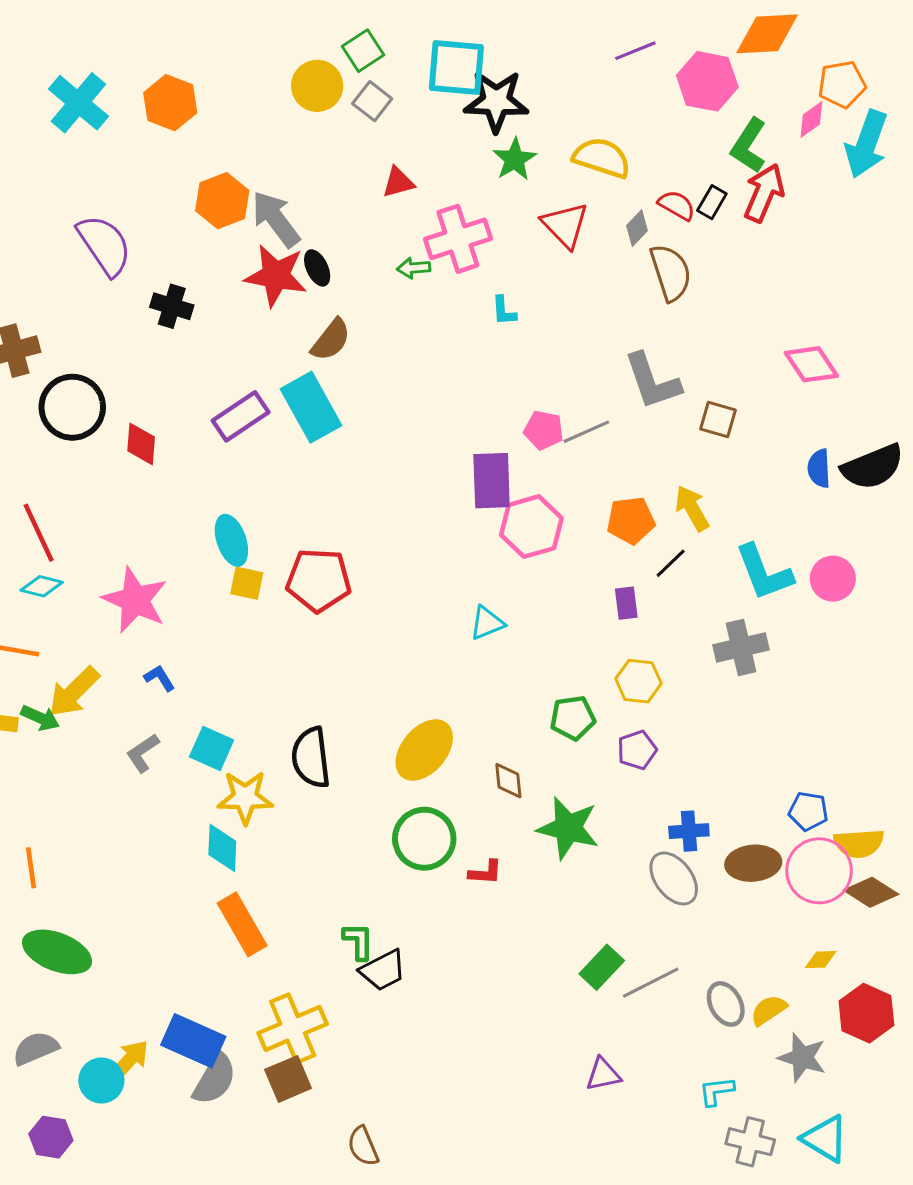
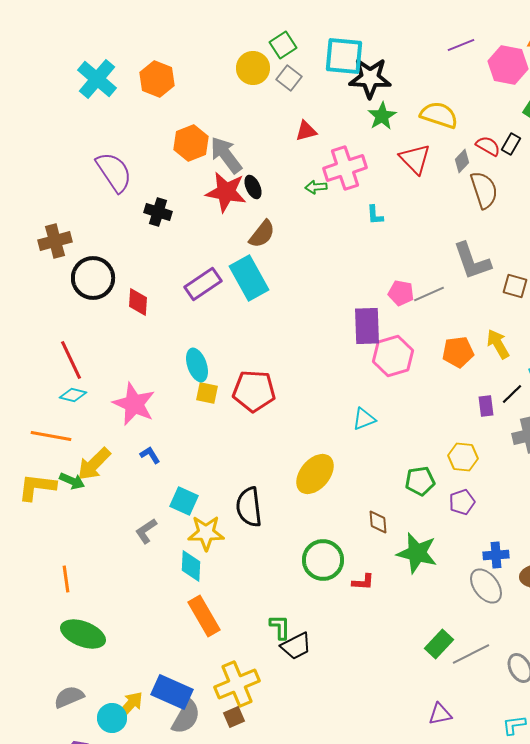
black line: (671, 563) -> (512, 394), moved
purple rectangle: (626, 603) -> (486, 406), moved
yellow ellipse: (424, 750) -> (315, 474), moved
gray L-shape: (143, 753) -> (146, 531), moved
brown square: (288, 1079) -> (234, 717), size x0.7

